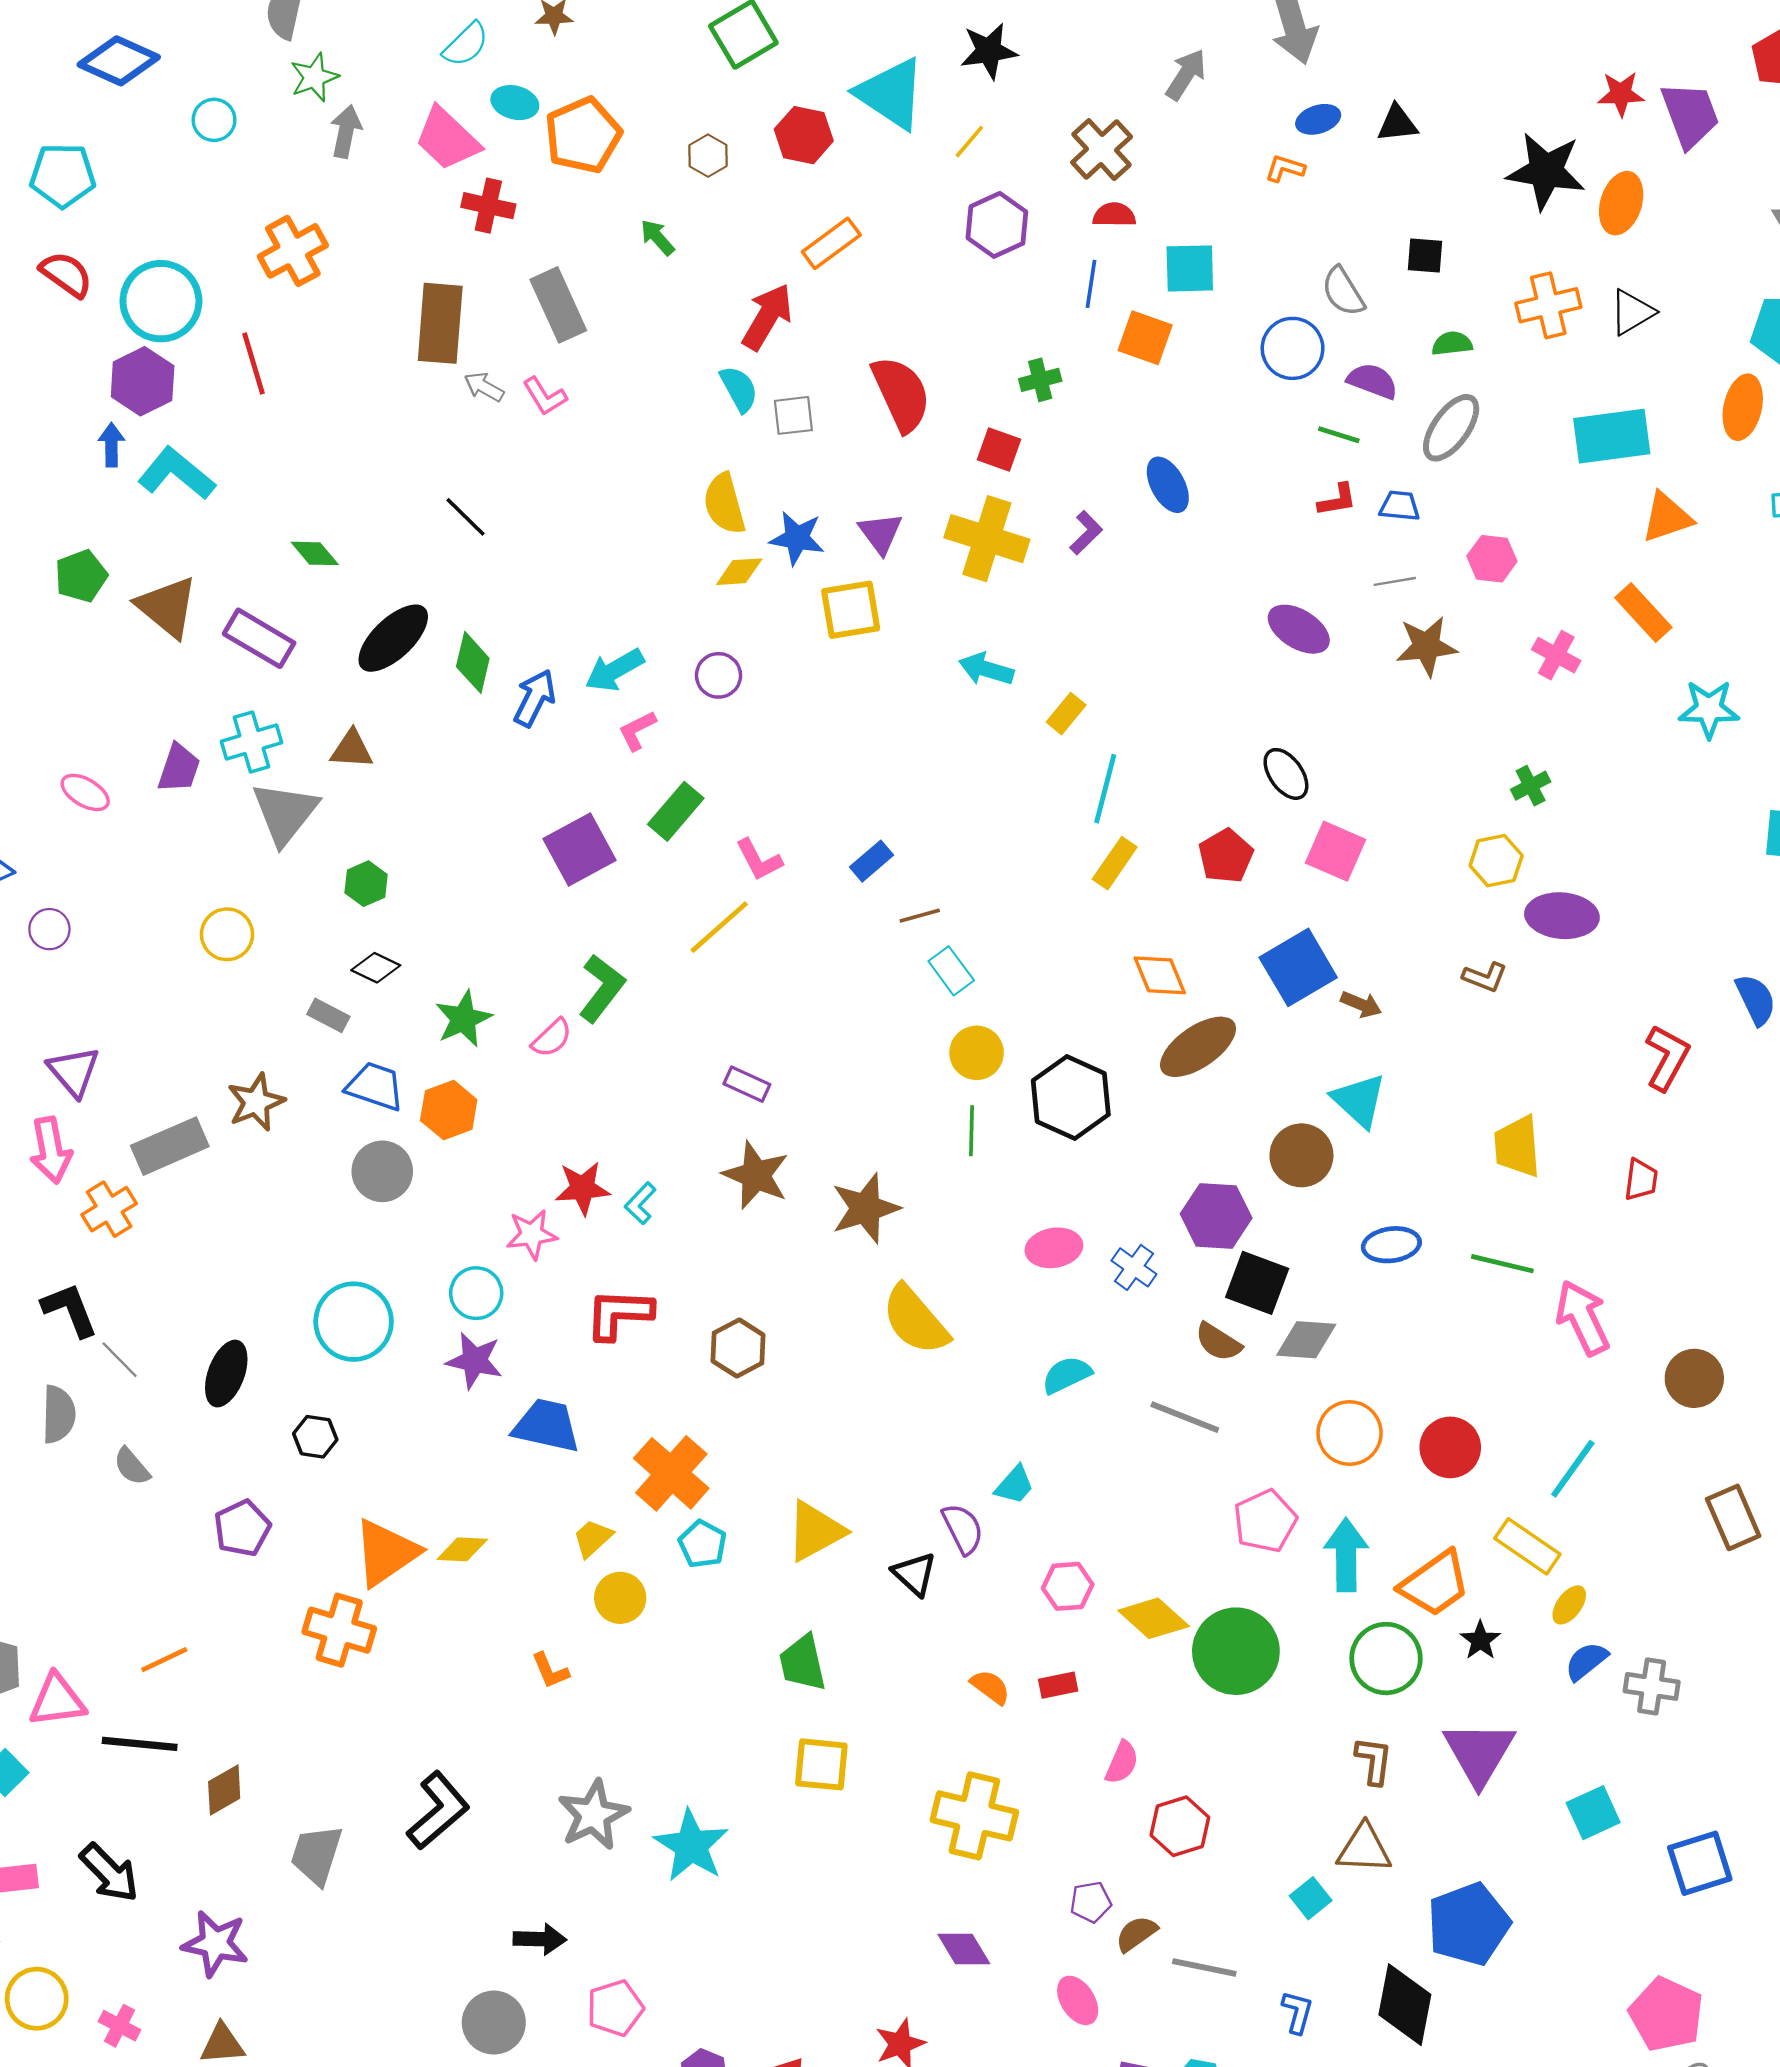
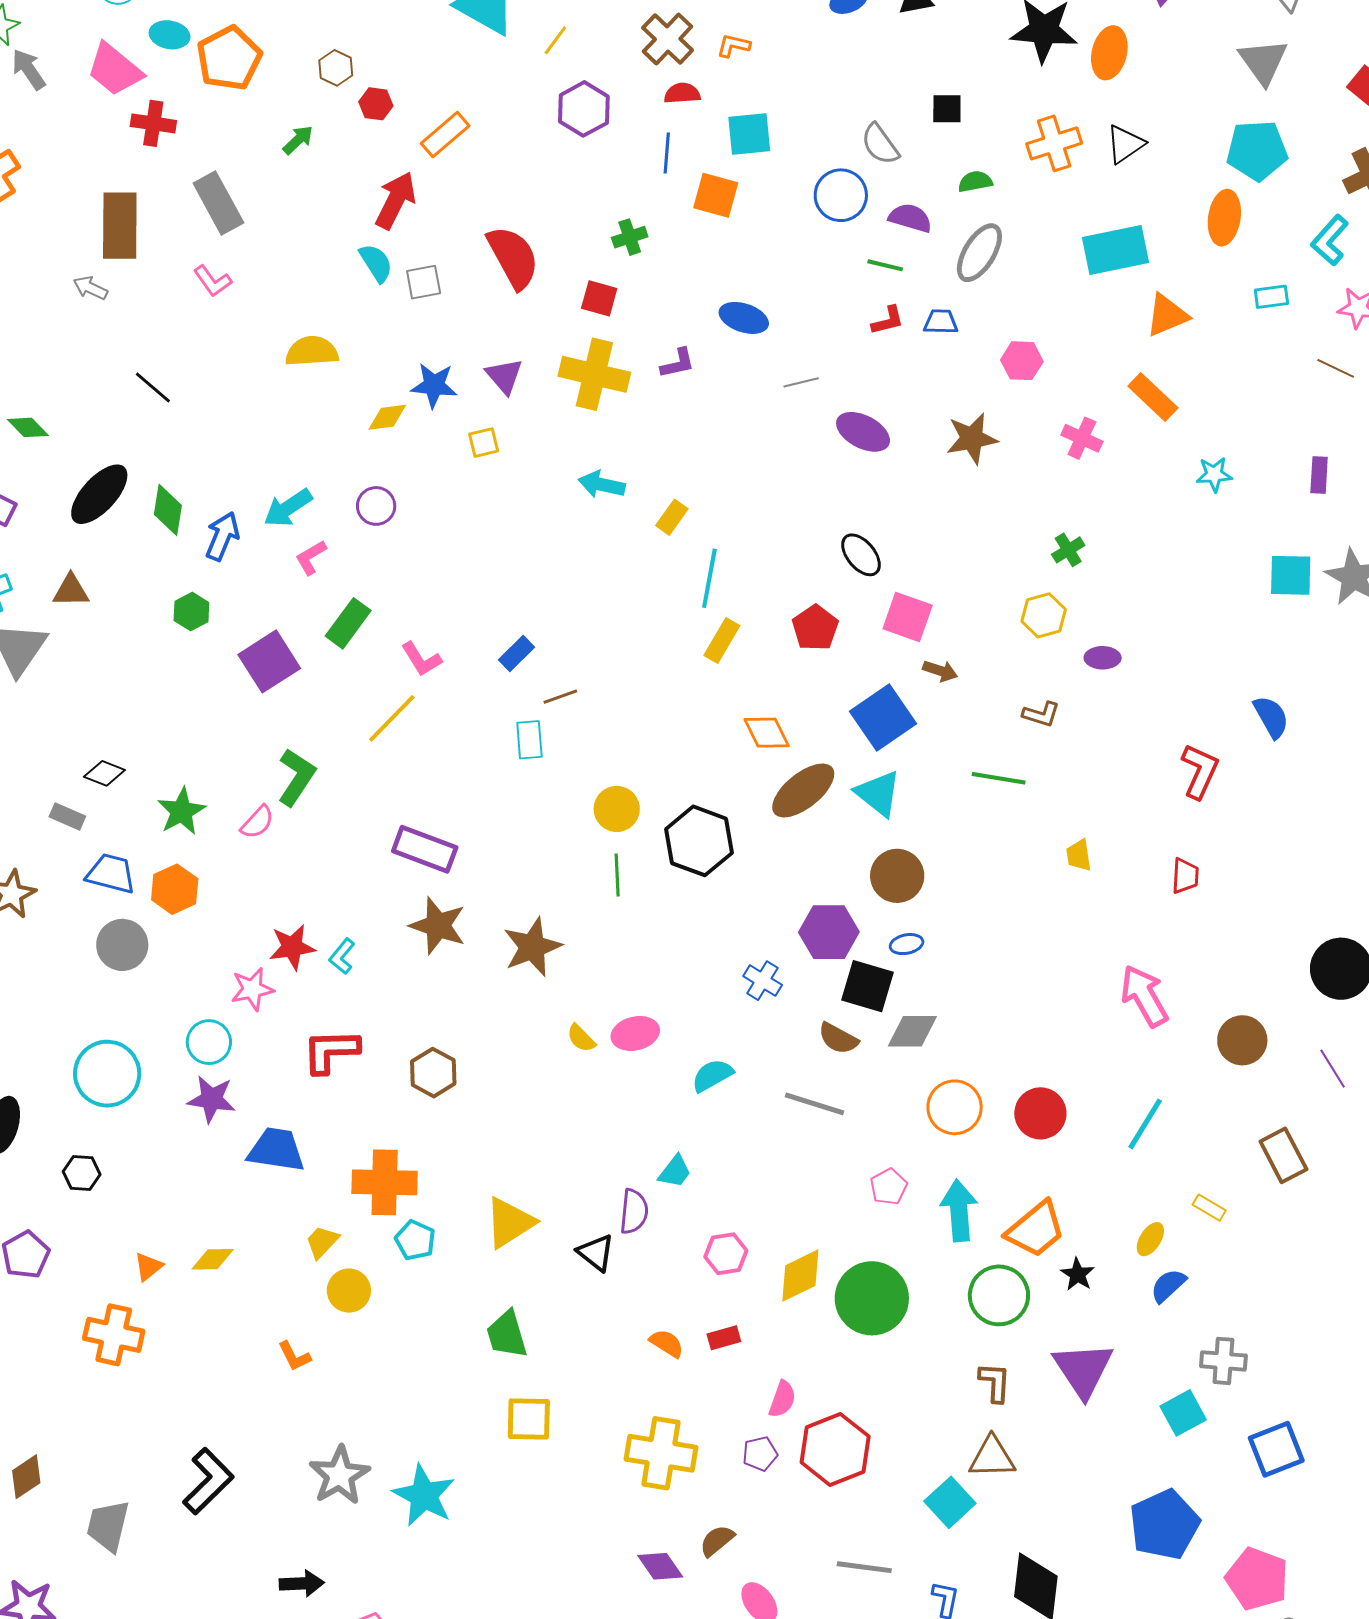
gray arrow: (346, 131) -> (29, 69), turned -42
red hexagon: (804, 135) -> (376, 104), moved, size x0.7
orange L-shape: (1285, 168) -> (733, 46), moved
green arrow: (657, 237) -> (298, 140), turned 92
gray arrow: (484, 387) -> (90, 288), moved
blue ellipse: (1168, 485) -> (744, 318), turned -39
yellow semicircle: (724, 504) -> (312, 351), moved, turned 106
purple L-shape: (1086, 533) -> (678, 363), turned 36
gray line: (1395, 581) -> (801, 382), moved
yellow square: (851, 610) -> (484, 443), size x0.6
cyan star: (1709, 709) -> (1214, 474), size x0.7
green hexagon: (366, 884) -> (191, 612), moved
purple ellipse: (1562, 916) -> (1103, 658), size x0.6
cyan rectangle: (951, 971) -> (529, 740), moved, turned 36
brown arrow: (1361, 1004) -> (940, 671), moved
purple rectangle: (747, 1084) -> (425, 849), size x1.6
cyan triangle: (1359, 1100) -> (878, 793), moved
yellow trapezoid: (1517, 1146) -> (1079, 855), size x0.6
blue ellipse: (1391, 1245) -> (907, 944), moved, size x0.7
pink ellipse: (1054, 1248) -> (635, 1033), moved
green line: (1502, 1264) -> (999, 778), moved
yellow semicircle: (915, 1320) -> (581, 1038), size x0.5
orange cross: (671, 1473) -> (385, 1182), turned -36
pink pentagon: (1265, 1521) -> (889, 1187), size x0.7
purple semicircle: (963, 1529) -> (634, 1211), turned 36
yellow rectangle: (1527, 1546) -> (1209, 1208), moved, size x0.6
orange triangle: (386, 1553) -> (148, 1267), size x0.5
yellow diamond: (1154, 1618) -> (800, 1276), turned -64
gray cross: (1652, 1686) -> (1223, 1361), moved
red hexagon: (1180, 1826) -> (835, 1449), size x1.4
cyan square: (1311, 1898) -> (950, 1502), size x1.4
purple pentagon: (1091, 1902) -> (760, 1454), moved
blue pentagon: (1468, 1924) -> (1164, 1525), moved
brown semicircle: (1136, 1934) -> (717, 1541), moved

